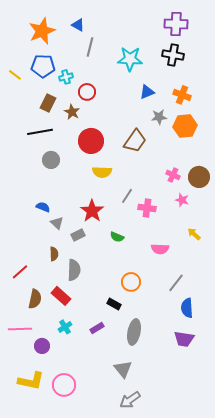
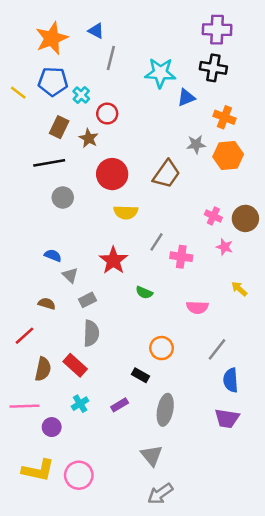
cyan cross: (66, 77) -> (81, 95), turned -32
blue triangle: (147, 92) -> (186, 98), moved
gray rectangle: (78, 235) -> (87, 300), moved
brown semicircle: (54, 254) -> (47, 304), moved, turned -72

